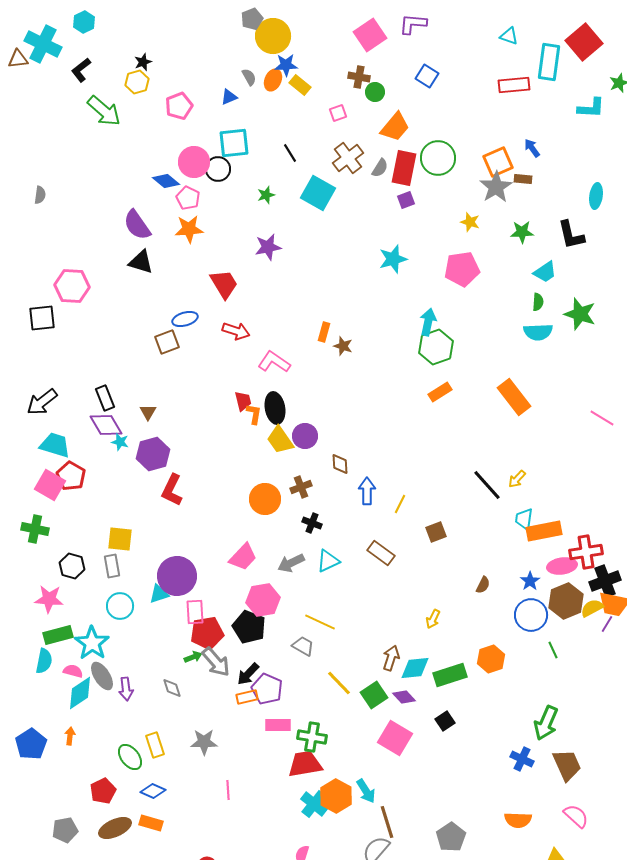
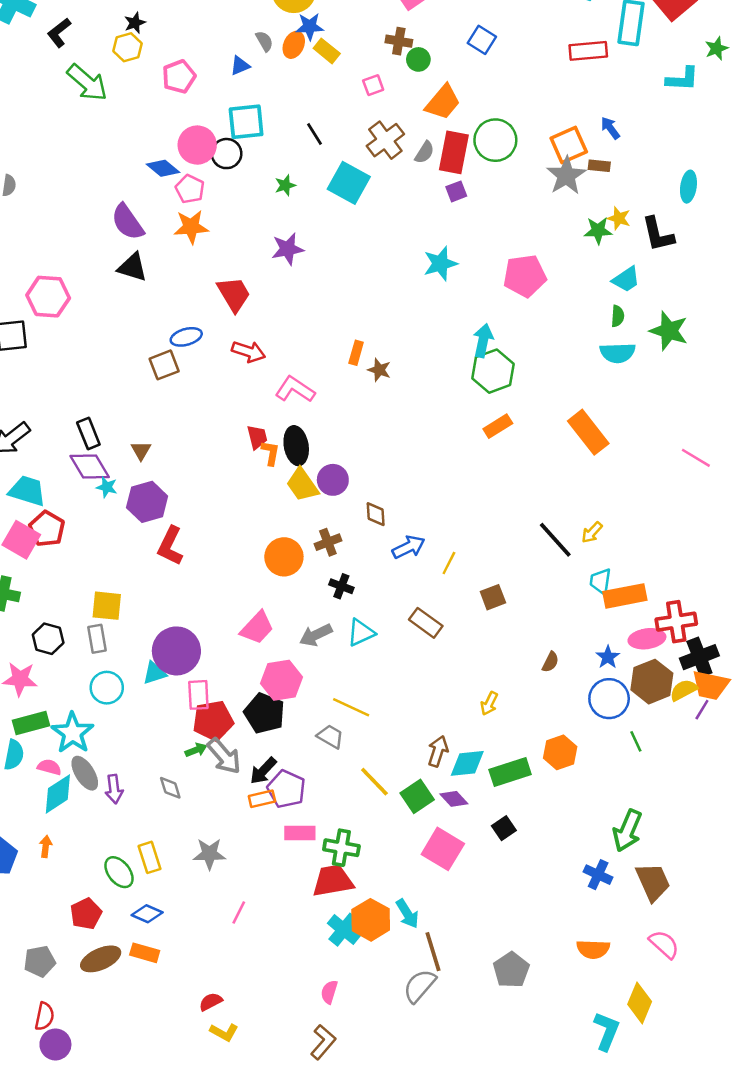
yellow star: (470, 222) -> (619, 218), moved
blue arrow: (367, 491) -> (409, 547), turned 64
pink line: (228, 790) -> (239, 912), turned 30

